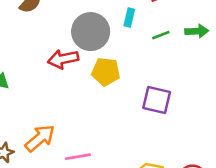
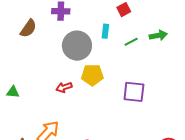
red arrow: (63, 59) -> (64, 87), moved, size x0.7

